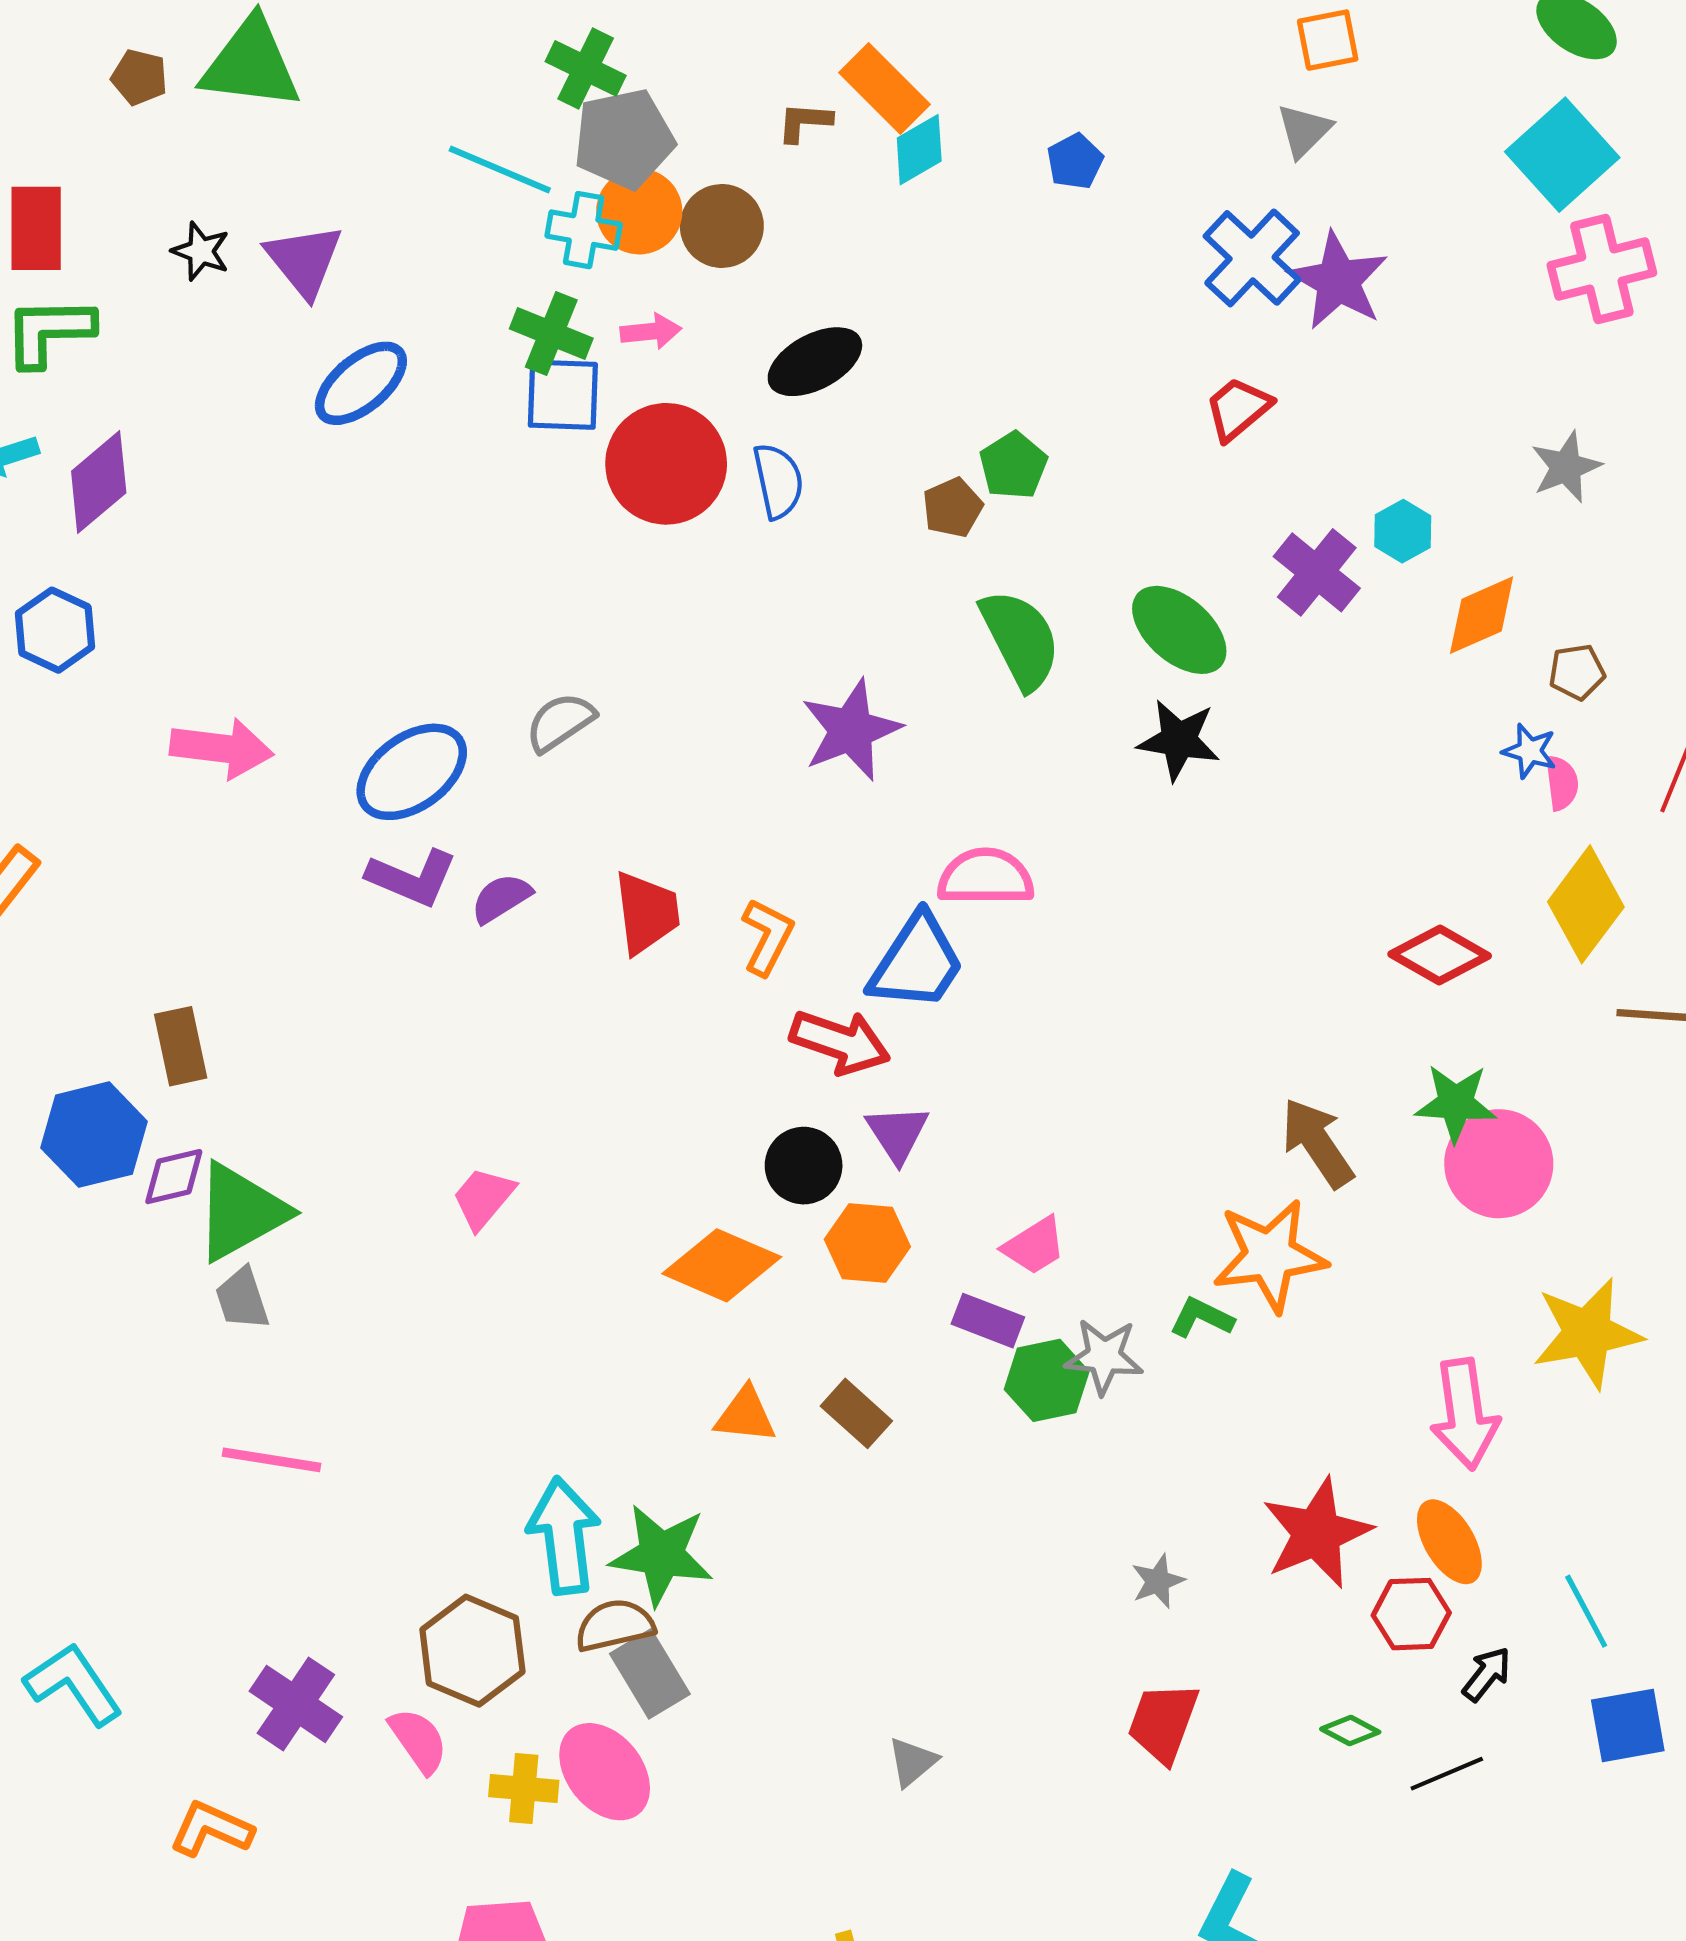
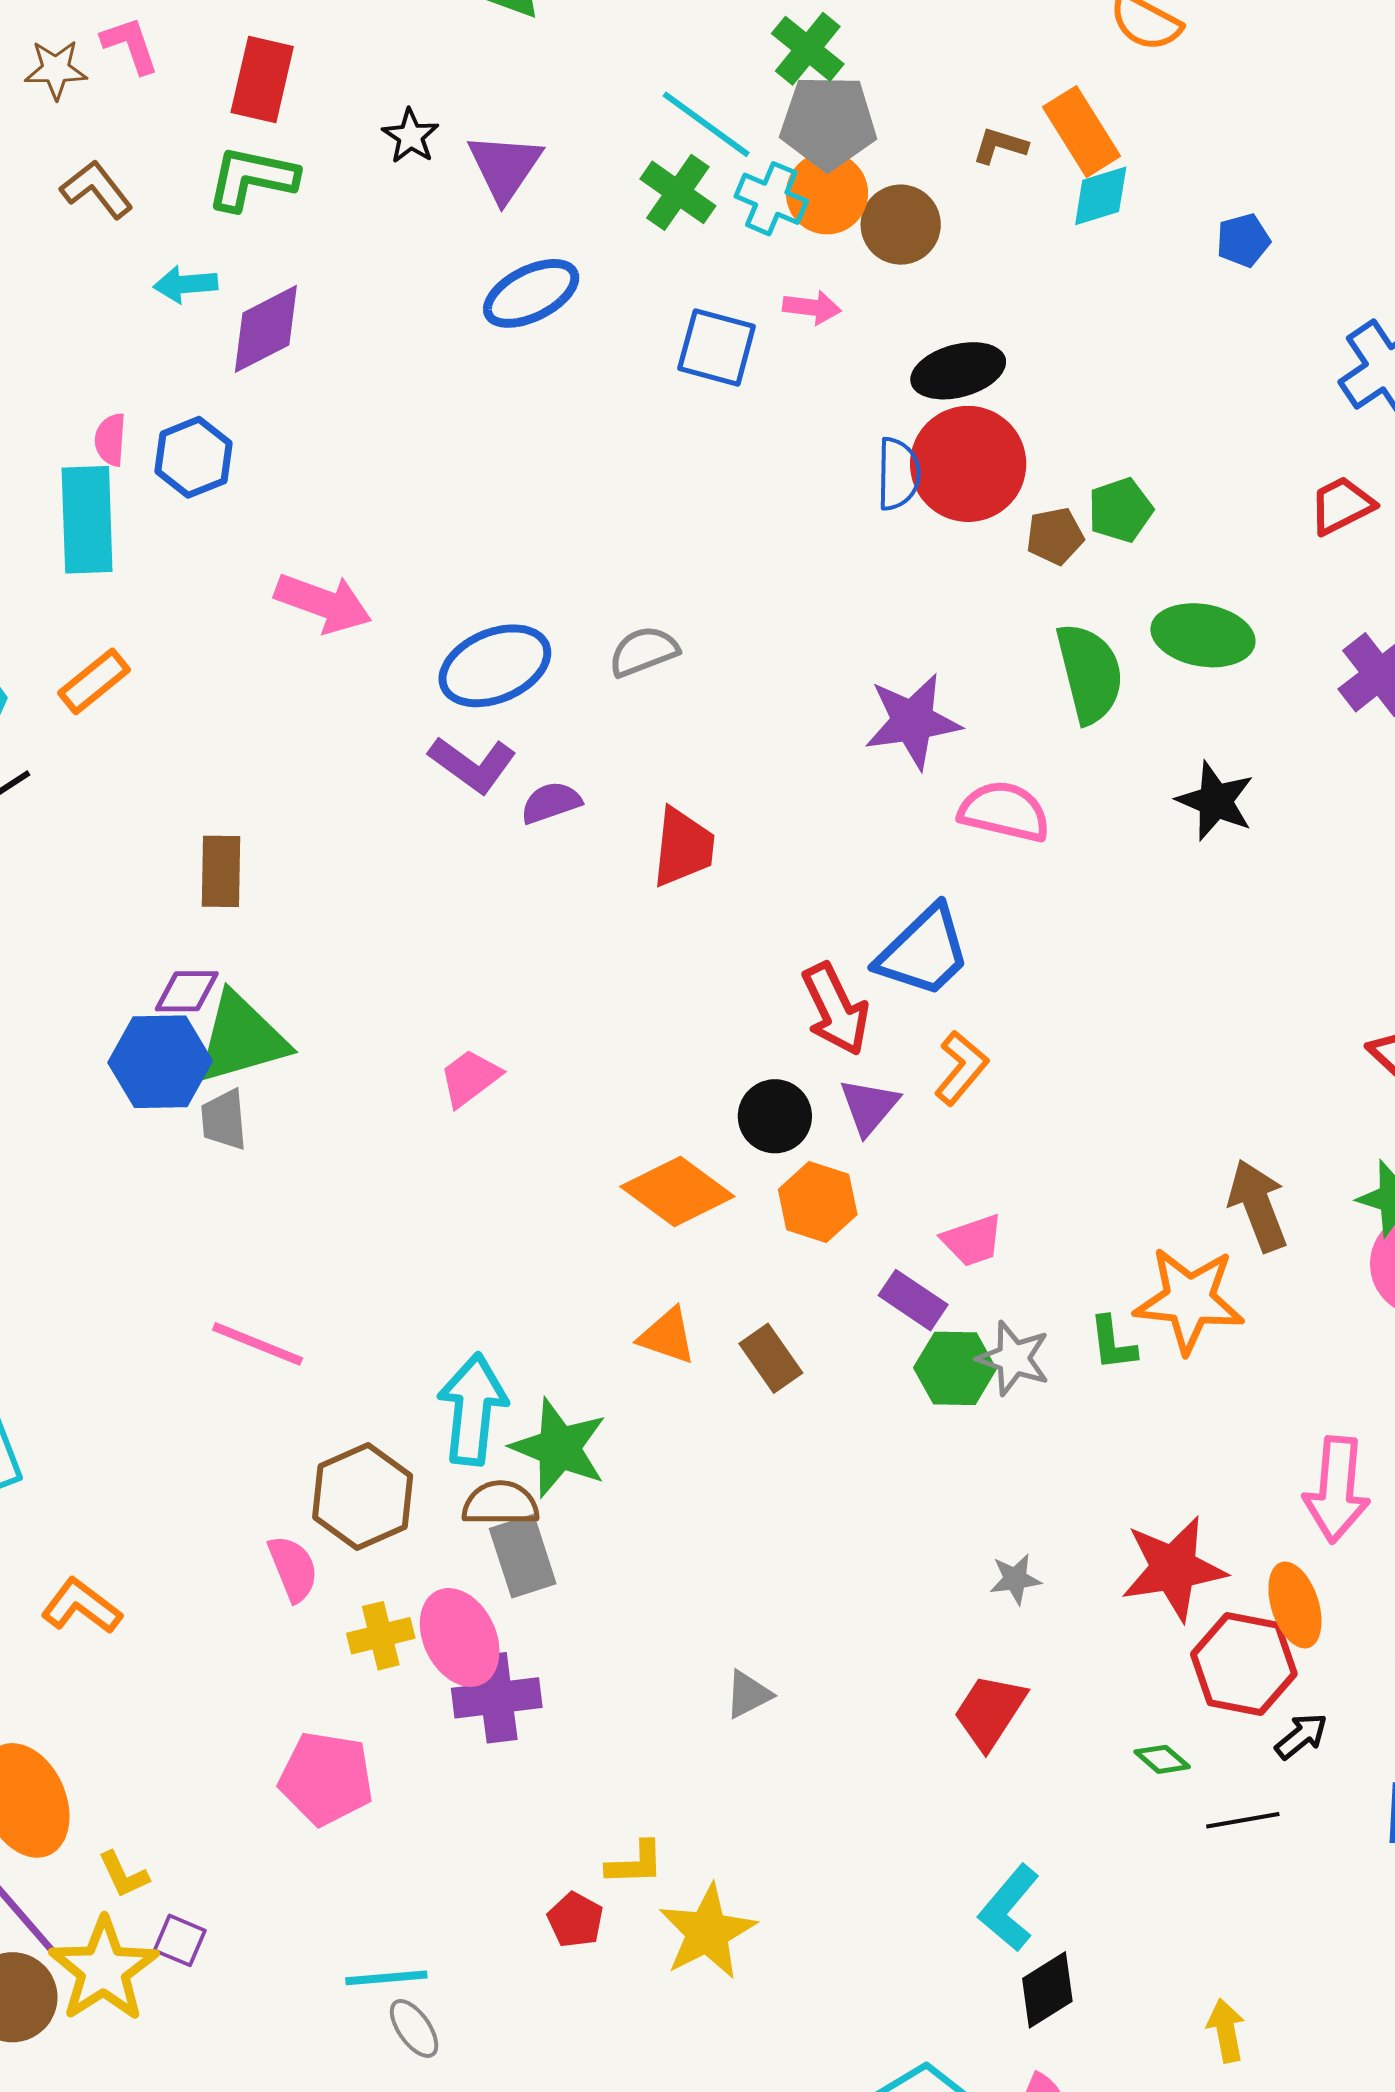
green cross: (551, 334) -> (678, 192), moved
red circle: (666, 464) -> (968, 464), moved
green ellipse: (1179, 630) -> (1203, 635), moved, turned -44
pink semicircle: (986, 877) -> (1004, 811), moved
orange L-shape: (767, 937) -> (961, 1068), moved
red arrow: (840, 1042) -> (835, 1009), turned 32
blue hexagon: (94, 1135) -> (160, 1062), moved
green L-shape: (1202, 1318) -> (1113, 1343), turned -136
pink line: (272, 1460) -> (258, 1344), moved
red hexagon: (1411, 1614) -> (1244, 1664), size x1.4
purple cross: (296, 1704) -> (497, 1698), moved, turned 36
yellow cross: (524, 1789) -> (381, 1636), turned -32

